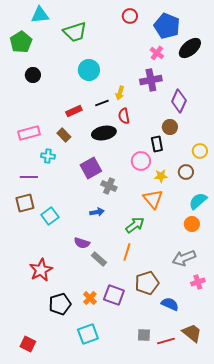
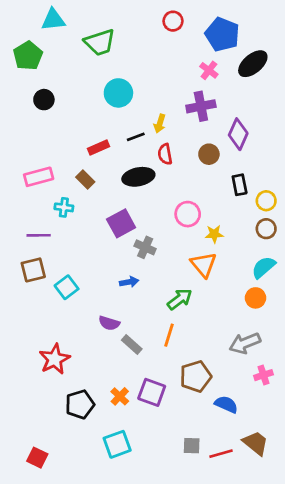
brown circle: (170, 127) -> (209, 154), moved
black rectangle: (157, 144) -> (240, 185), moved
brown circle: (186, 172) -> (266, 229), moved

